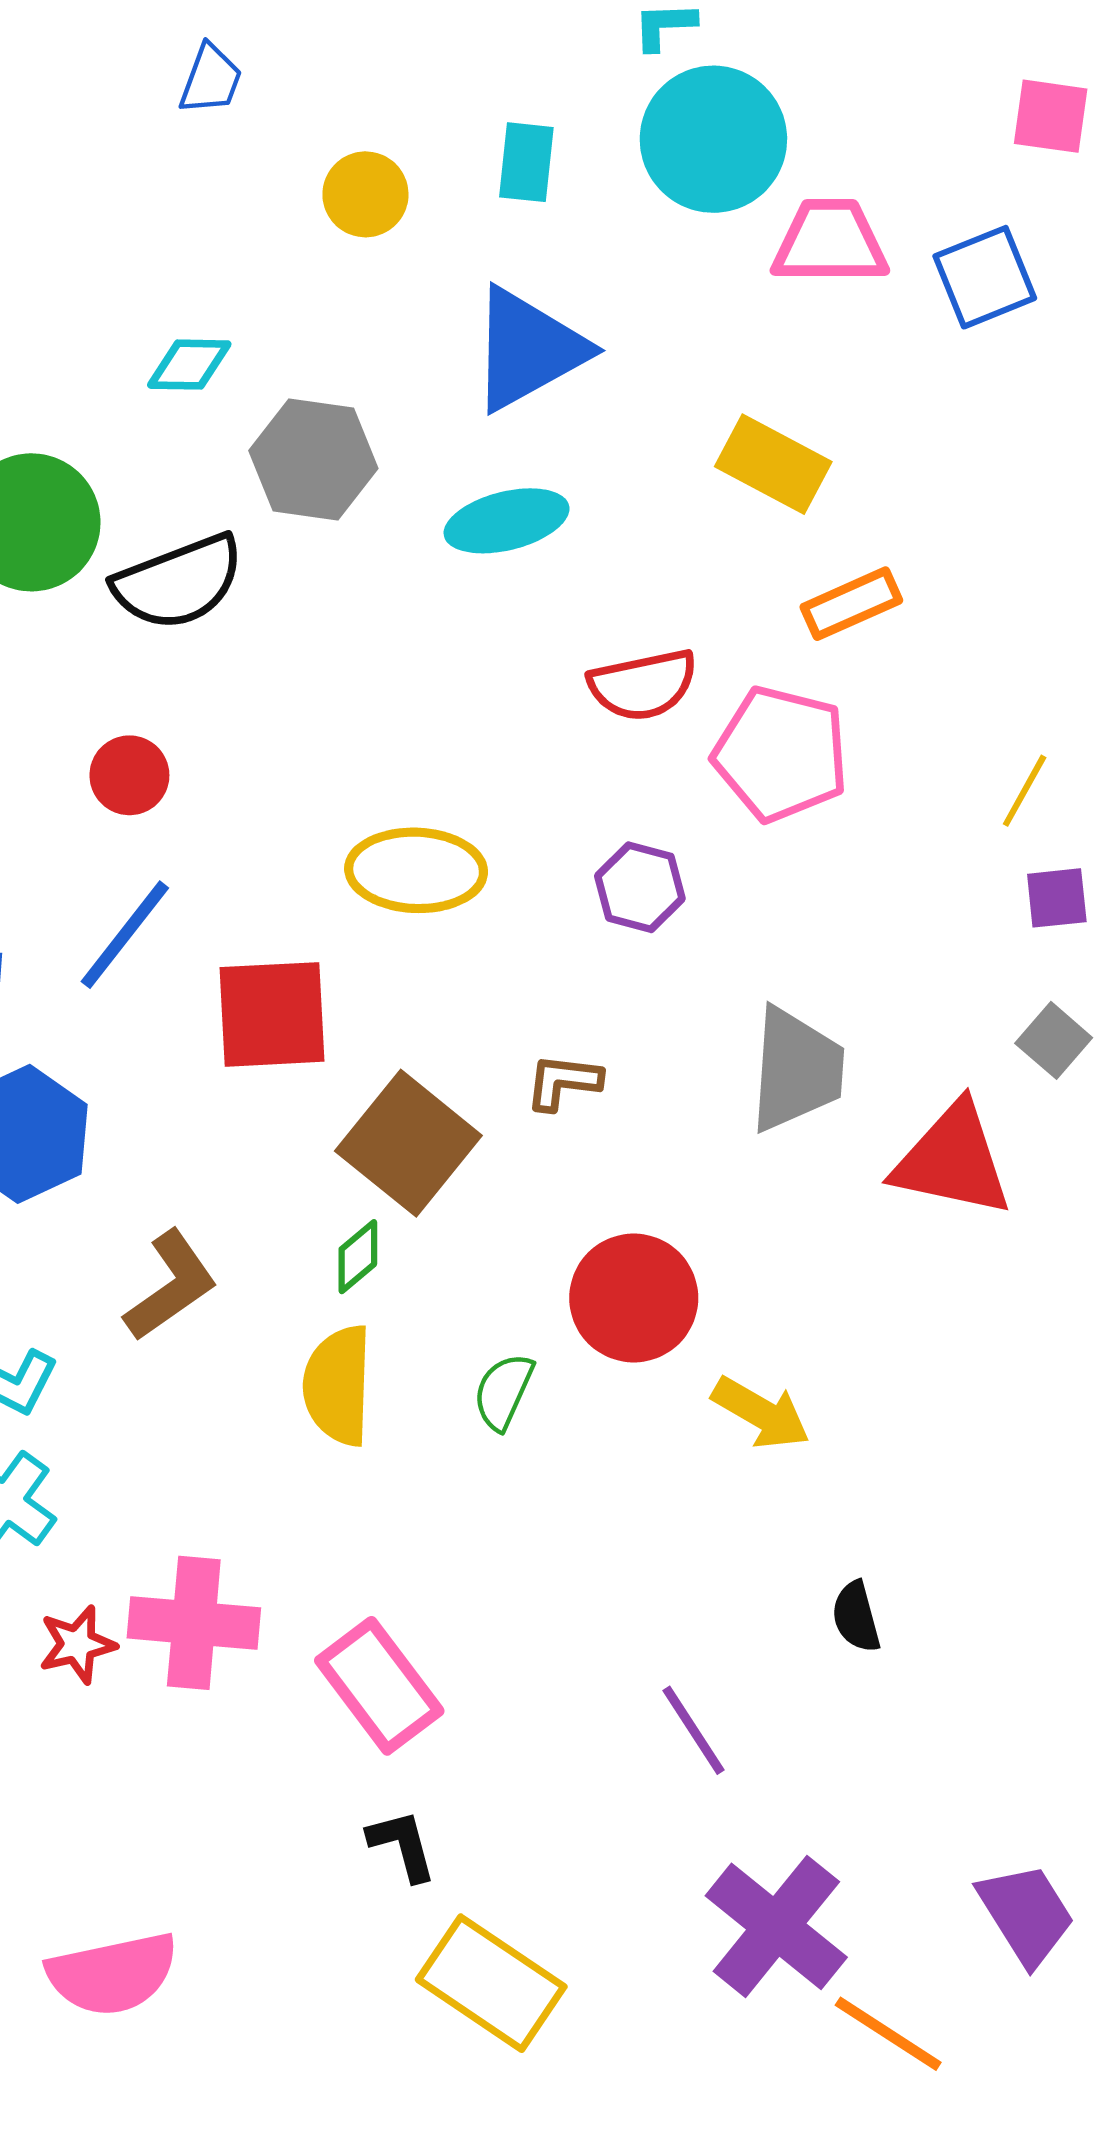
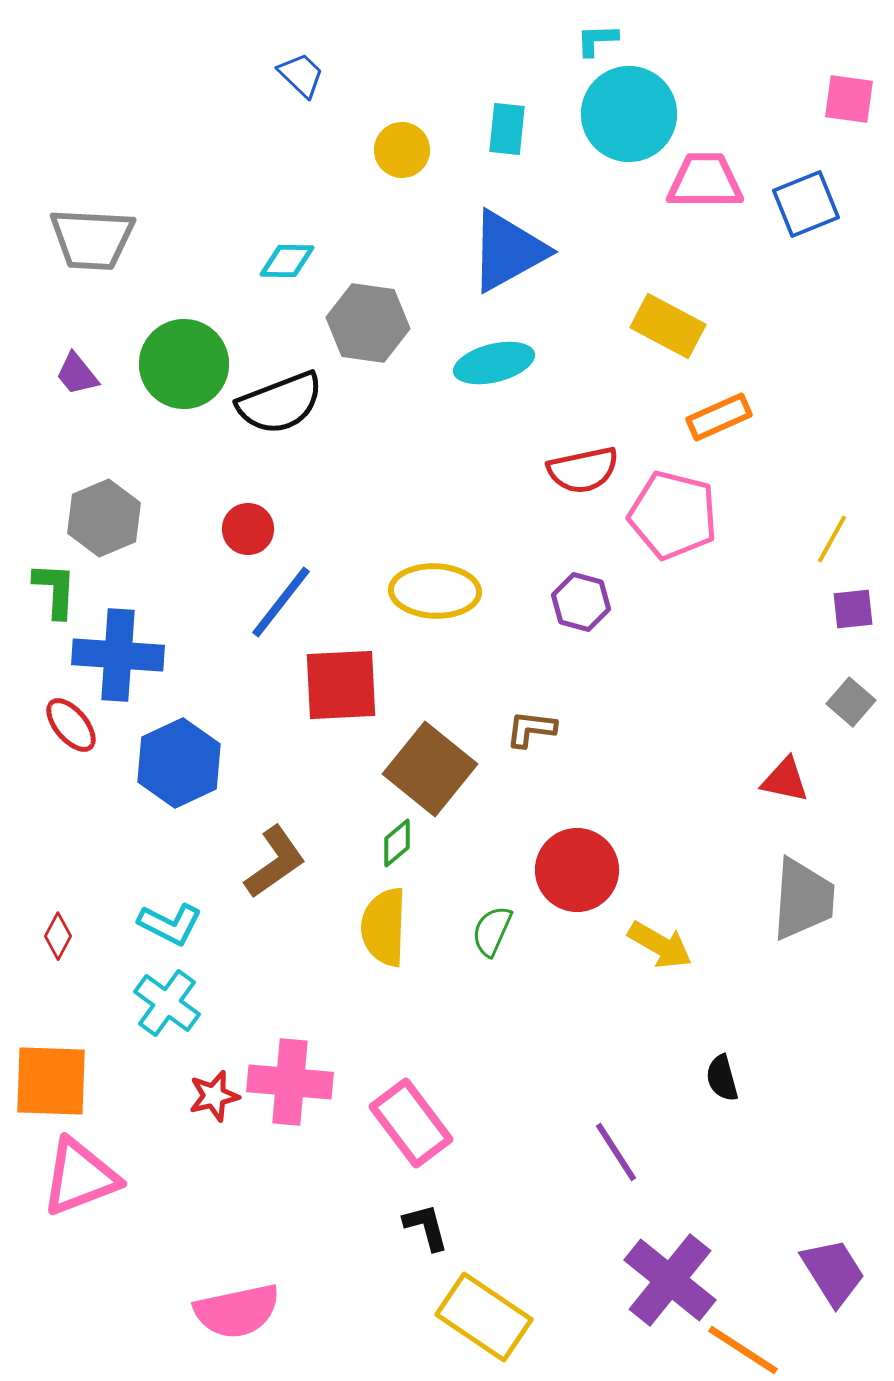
blue trapezoid: (211, 79) -> (301, 75), turned -66
blue line: (125, 935) -> (281, 602), moved
gray trapezoid: (796, 1070) -> (803, 899), moved
red triangle: (953, 1160) -> (785, 780), size x0.6

